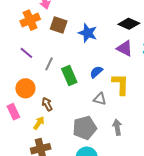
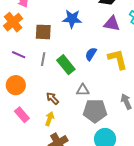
brown square: (59, 25) -> (43, 32), moved
orange circle: (25, 88) -> (16, 85), moved
gray triangle: (100, 99) -> (83, 90), moved
gray pentagon: (85, 128) -> (95, 111), turned 30

